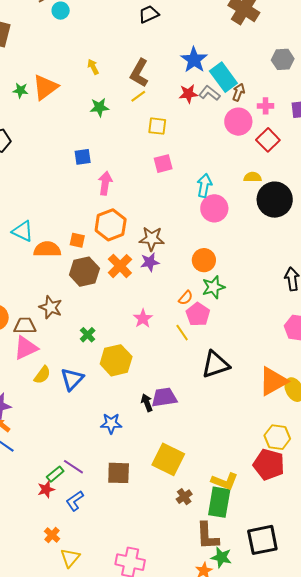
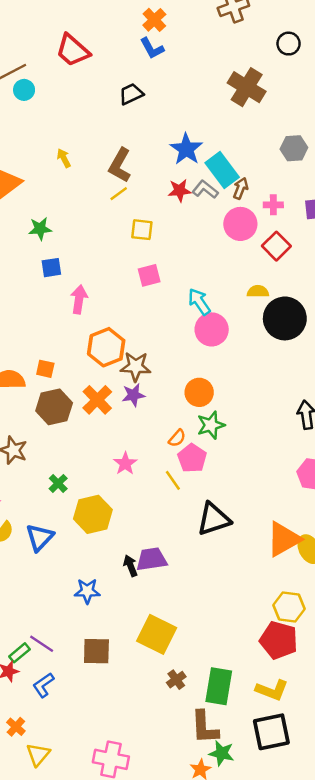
green star: (99, 107) -> (40, 229), moved
cyan arrow: (204, 185) -> (199, 302), turned -45
orange hexagon: (111, 225) -> (106, 347), moved
yellow L-shape: (225, 481) -> (272, 690), moved

